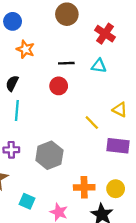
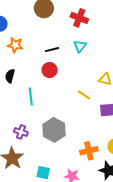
cyan triangle: (99, 66) -> (80, 46), turned -48
cyan line: (17, 111) -> (31, 97), moved
purple cross: (11, 150) -> (21, 132), turned 32

